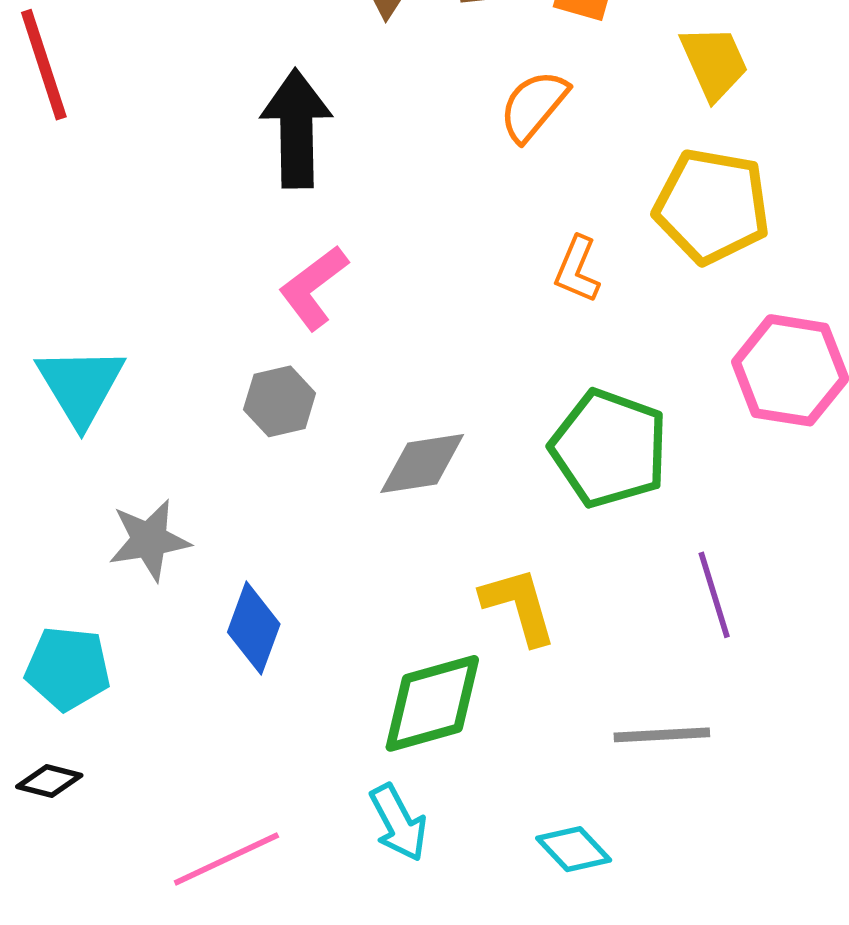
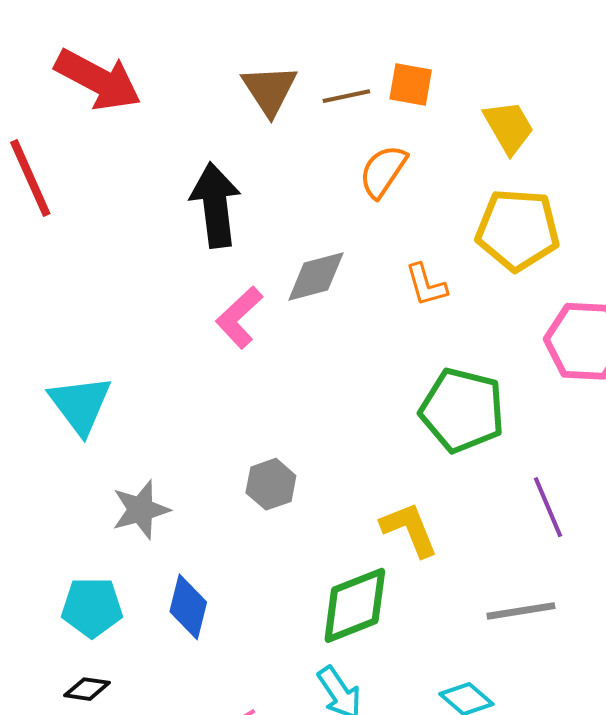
orange L-shape: (577, 269) -> (426, 285), turned -33
gray hexagon: (280, 401) -> (271, 484), moved
gray diamond: (422, 464) -> (316, 277), moved
blue diamond: (254, 628) -> (188, 607), moved

